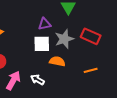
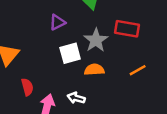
purple triangle: (45, 24) -> (57, 22), moved

